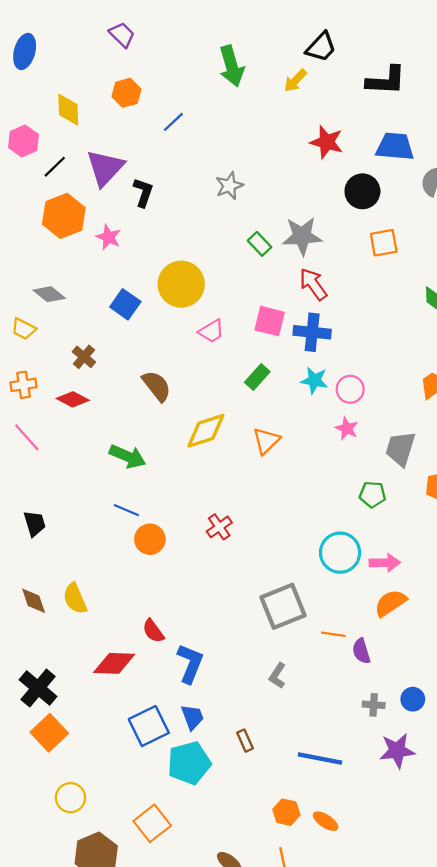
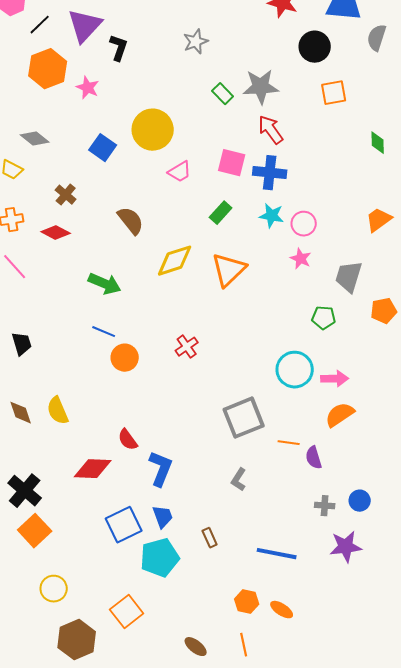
orange triangle: (266, 441) -> (229, 270), size x1.4

